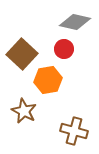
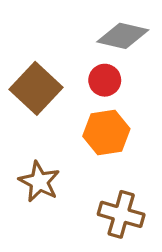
orange hexagon: (48, 80) -> (106, 133), moved

